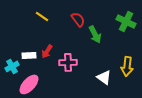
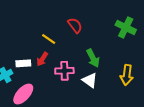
yellow line: (42, 16) -> (49, 39), moved
green arrow: (95, 34) -> (93, 58), moved
white triangle: (104, 77) -> (90, 80), moved

